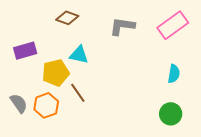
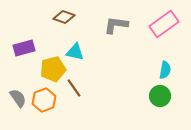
green circle: (171, 114) -> (160, 96), moved

